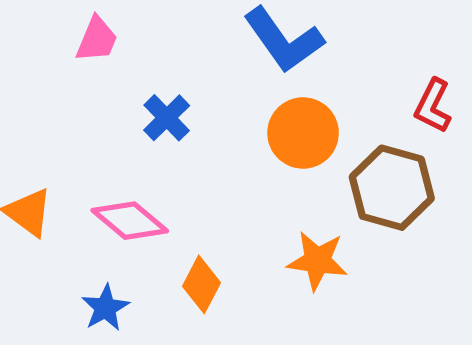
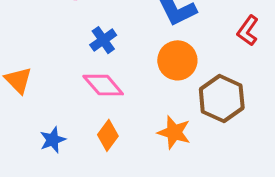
red L-shape: (433, 106) -> (248, 31), moved
pink diamond: (130, 221) -> (103, 85), moved

